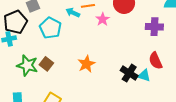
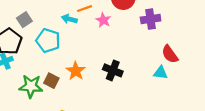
purple cross: (154, 27) -> (151, 19), moved
orange star: (86, 64) -> (76, 71), moved
black cross: (129, 73) -> (113, 70), moved

